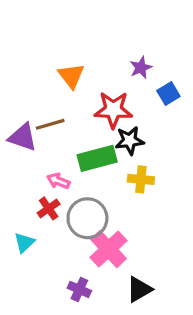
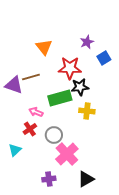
gray circle: (87, 218) -> (54, 135), size x0.7
purple cross: (79, 289) -> (49, 179), turned -32

